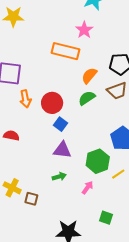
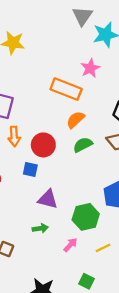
orange semicircle: (89, 76) -> (75, 120), moved
blue square: (60, 124) -> (30, 169), moved, turned -32
yellow line: (118, 174) -> (103, 248), moved

